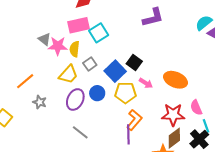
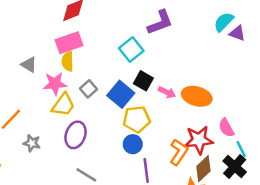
cyan square: (99, 33) -> (131, 50), moved
pink star: (58, 46) -> (55, 84), moved
yellow semicircle: (75, 49) -> (68, 61), moved
pink arrow: (146, 83) -> (167, 92), moved
blue circle: (97, 93) -> (133, 144), moved
orange L-shape: (134, 120) -> (179, 152), moved

